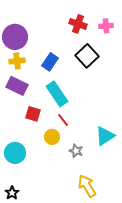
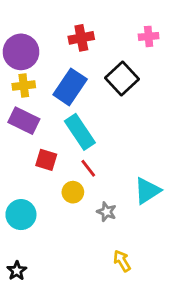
red cross: (78, 24) -> (81, 38), moved, turned -30
blue rectangle: (50, 62) -> (70, 87), size x1.4
yellow arrow: (87, 186) -> (122, 261), size x0.7

